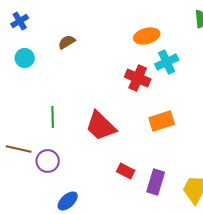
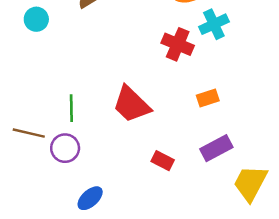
green line: (53, 117) -> (71, 108), moved
orange rectangle: (162, 121) -> (208, 98), size x0.7
purple rectangle: (156, 182) -> (216, 148), moved, turned 45

